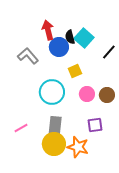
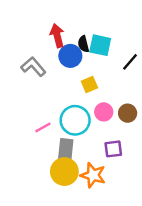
cyan square: (84, 38) -> (100, 45), turned -30
cyan circle: (52, 92) -> (75, 120), moved
pink line: (21, 128) -> (43, 127), moved

